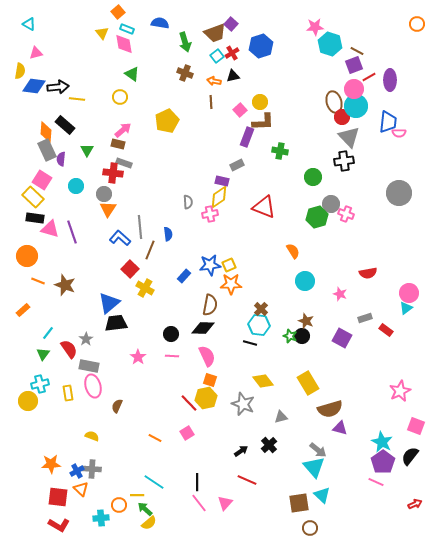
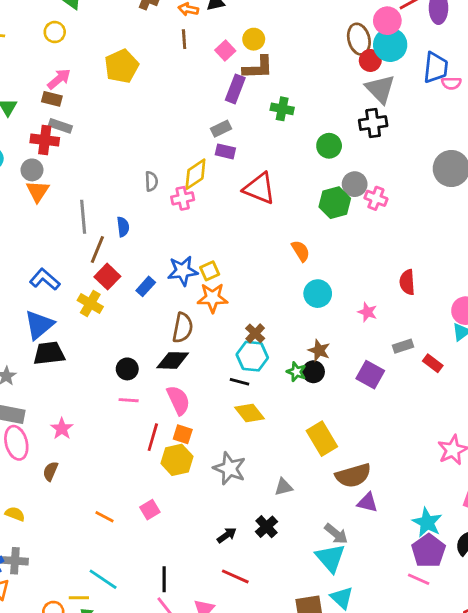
purple rectangle: (222, 181) -> (225, 151), moved
blue L-shape: (120, 238) -> (45, 279), moved
red square: (130, 269) -> (107, 277), moved
red semicircle: (368, 273) -> (407, 282), turned 96
pink star: (138, 357) -> (62, 429), moved
yellow diamond: (263, 381) -> (249, 413), moved
red line: (189, 403) -> (153, 437), moved, turned 60

